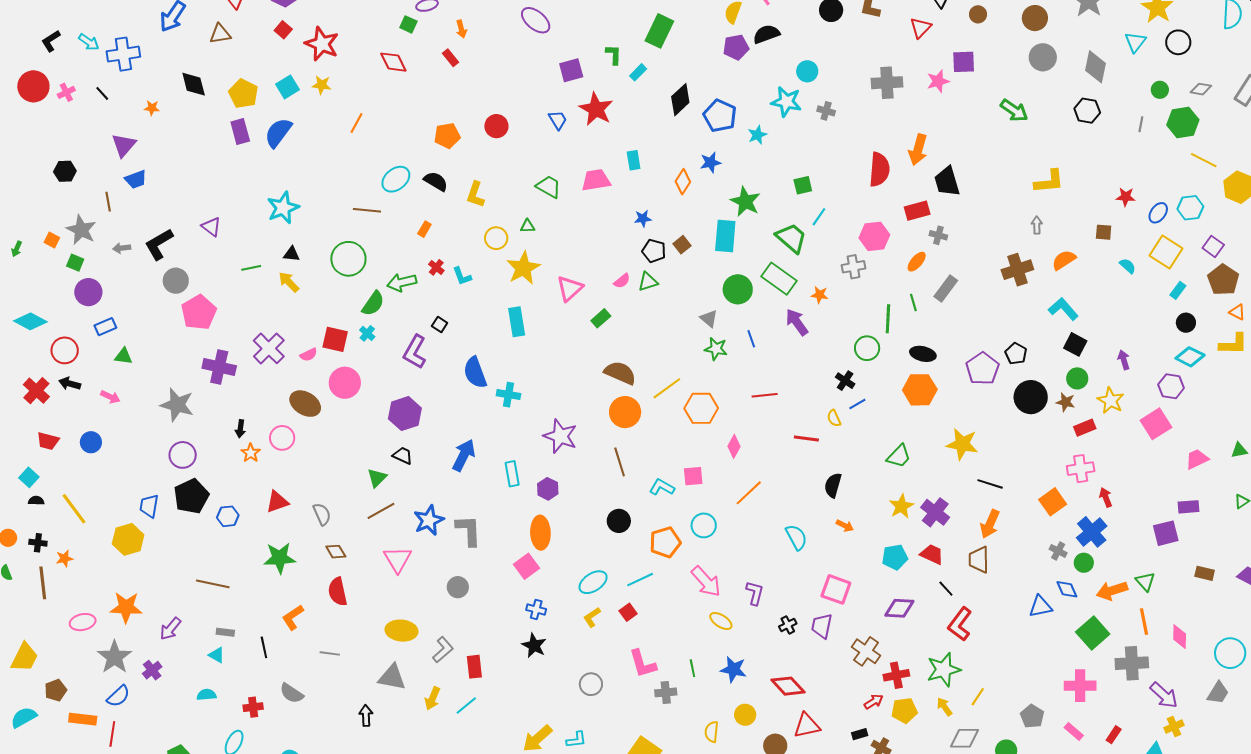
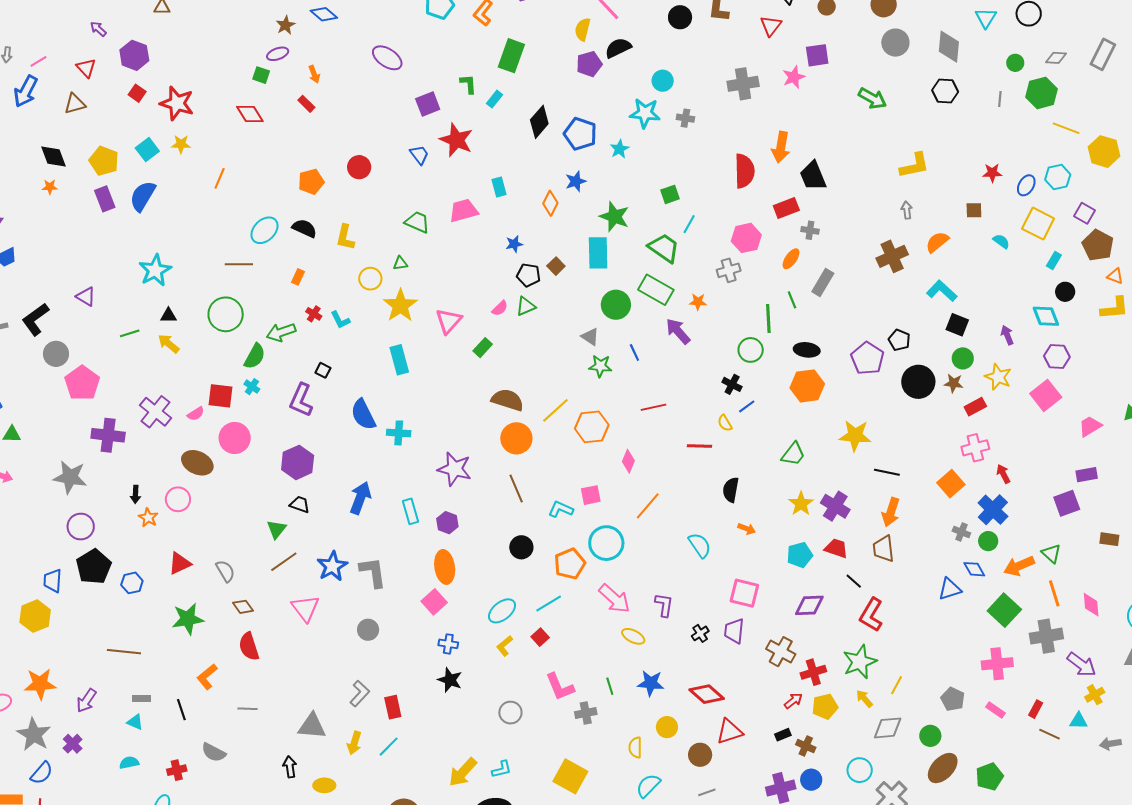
orange star: (152, 108) -> (50, 187), moved
cyan diamond: (1190, 357) -> (1046, 316), moved, turned 48
cyan circle: (704, 525) -> (606, 543), size x1.4
yellow ellipse: (401, 631) -> (324, 785), moved, size x0.7

